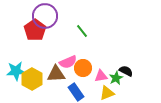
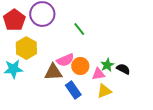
red pentagon: (35, 30) -> (14, 20), moved
green star: (116, 78) -> (107, 65), moved
yellow hexagon: (32, 79) -> (26, 48), moved

